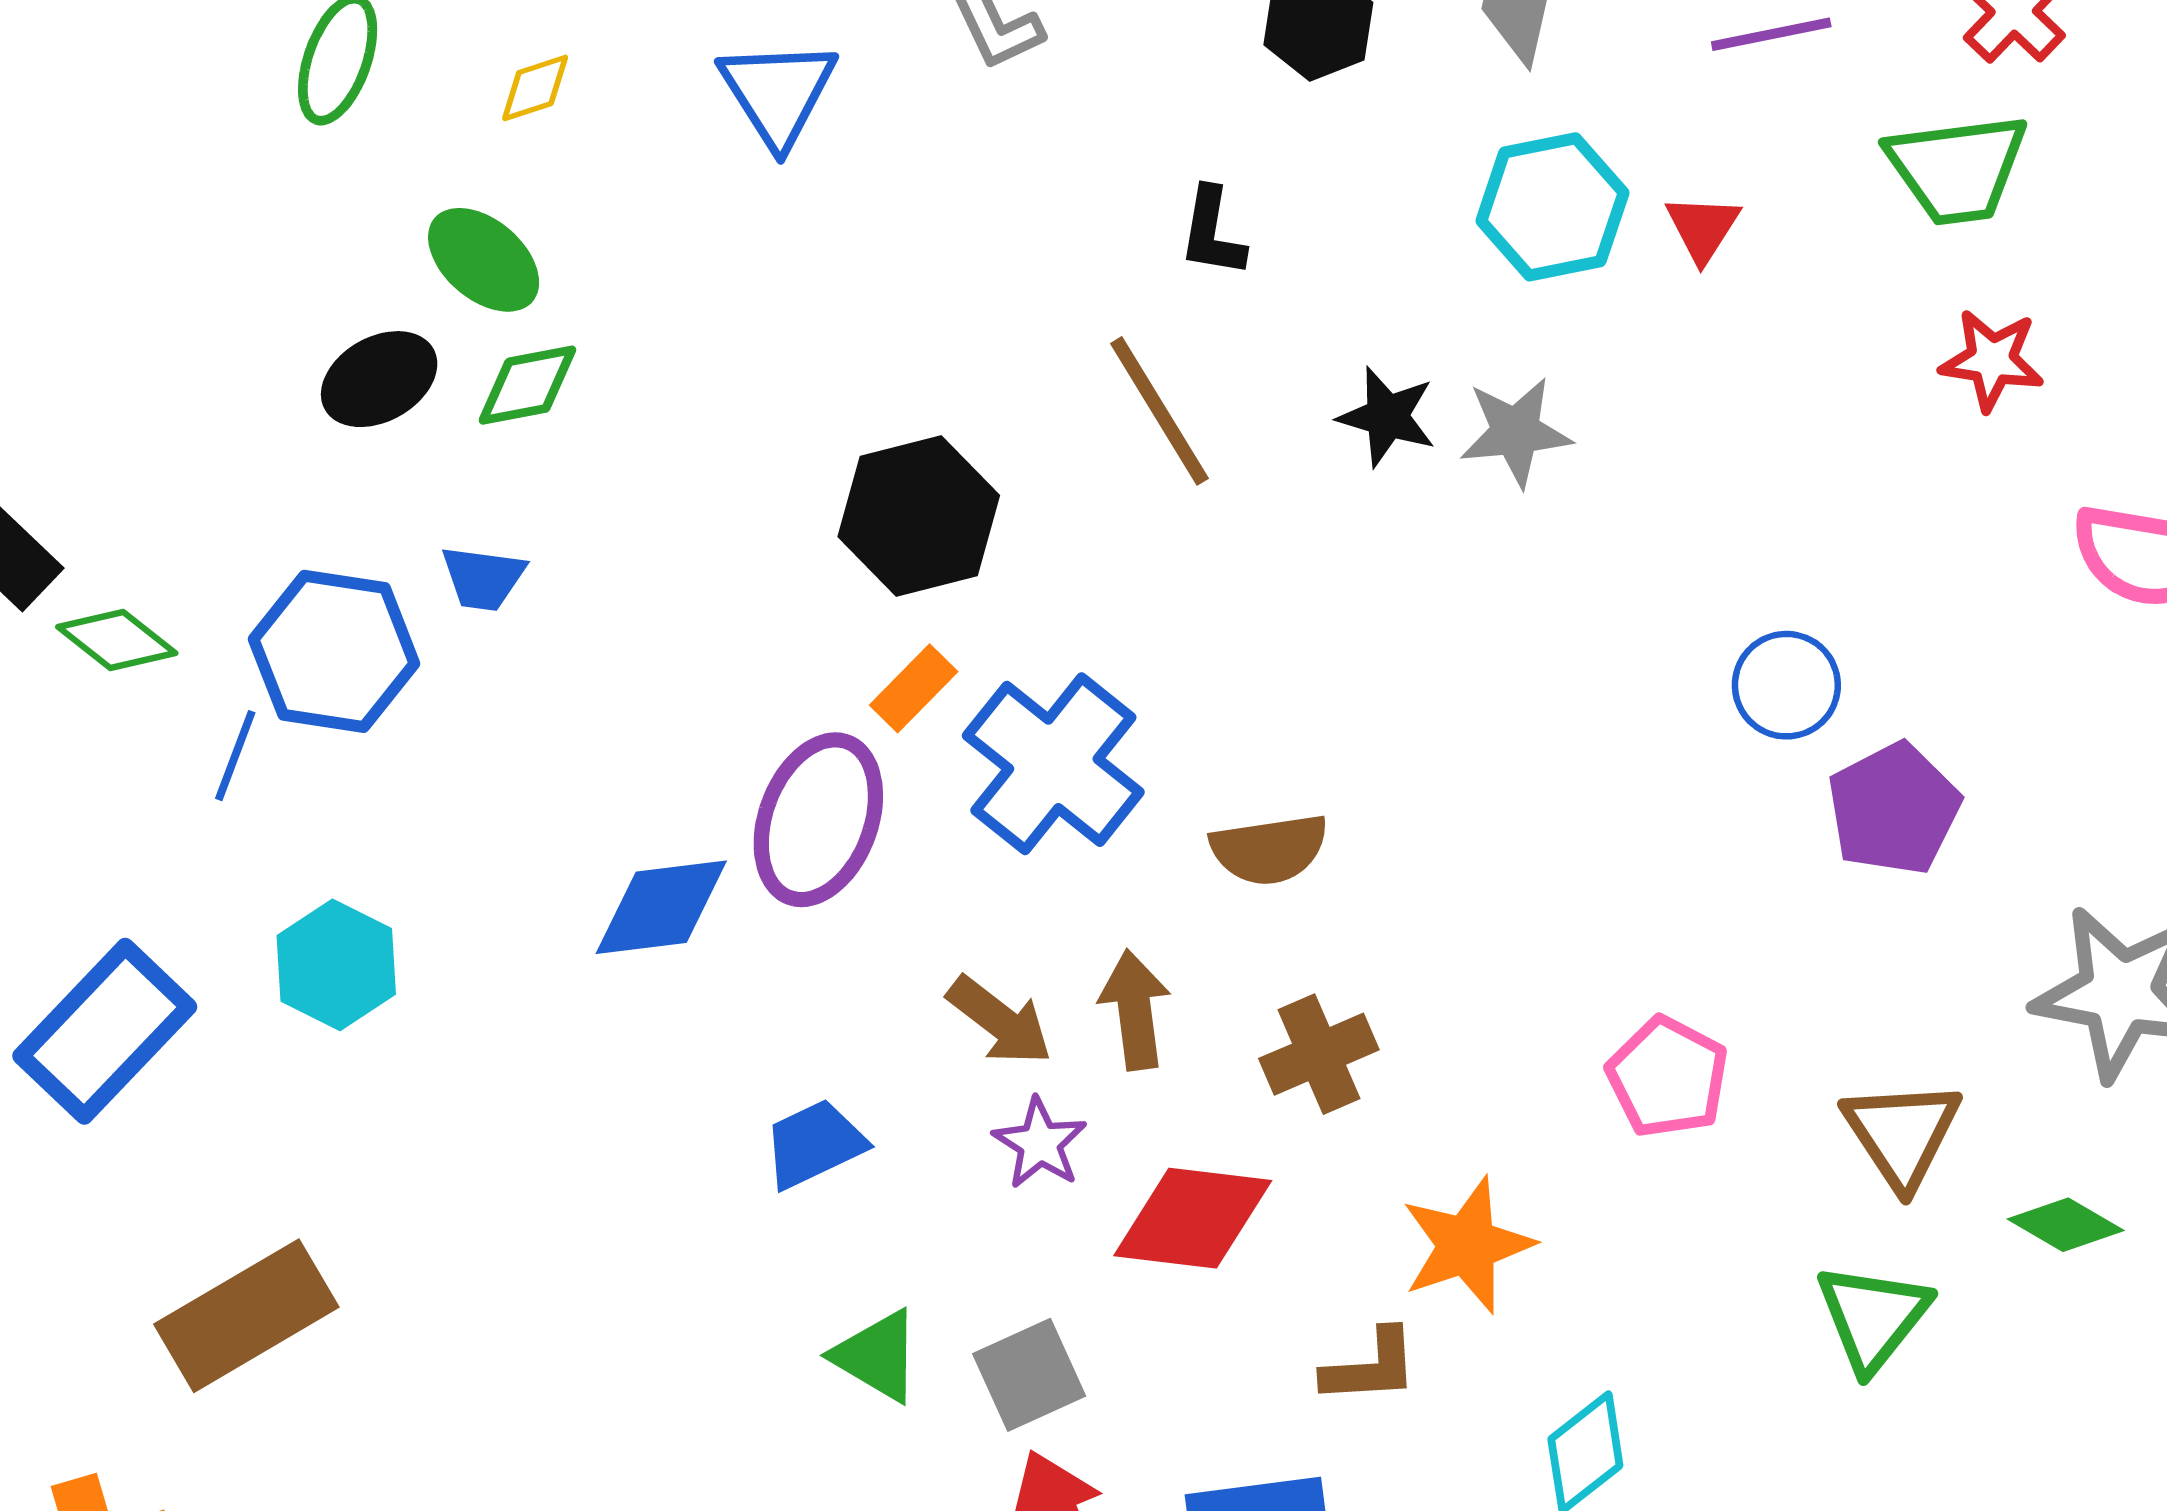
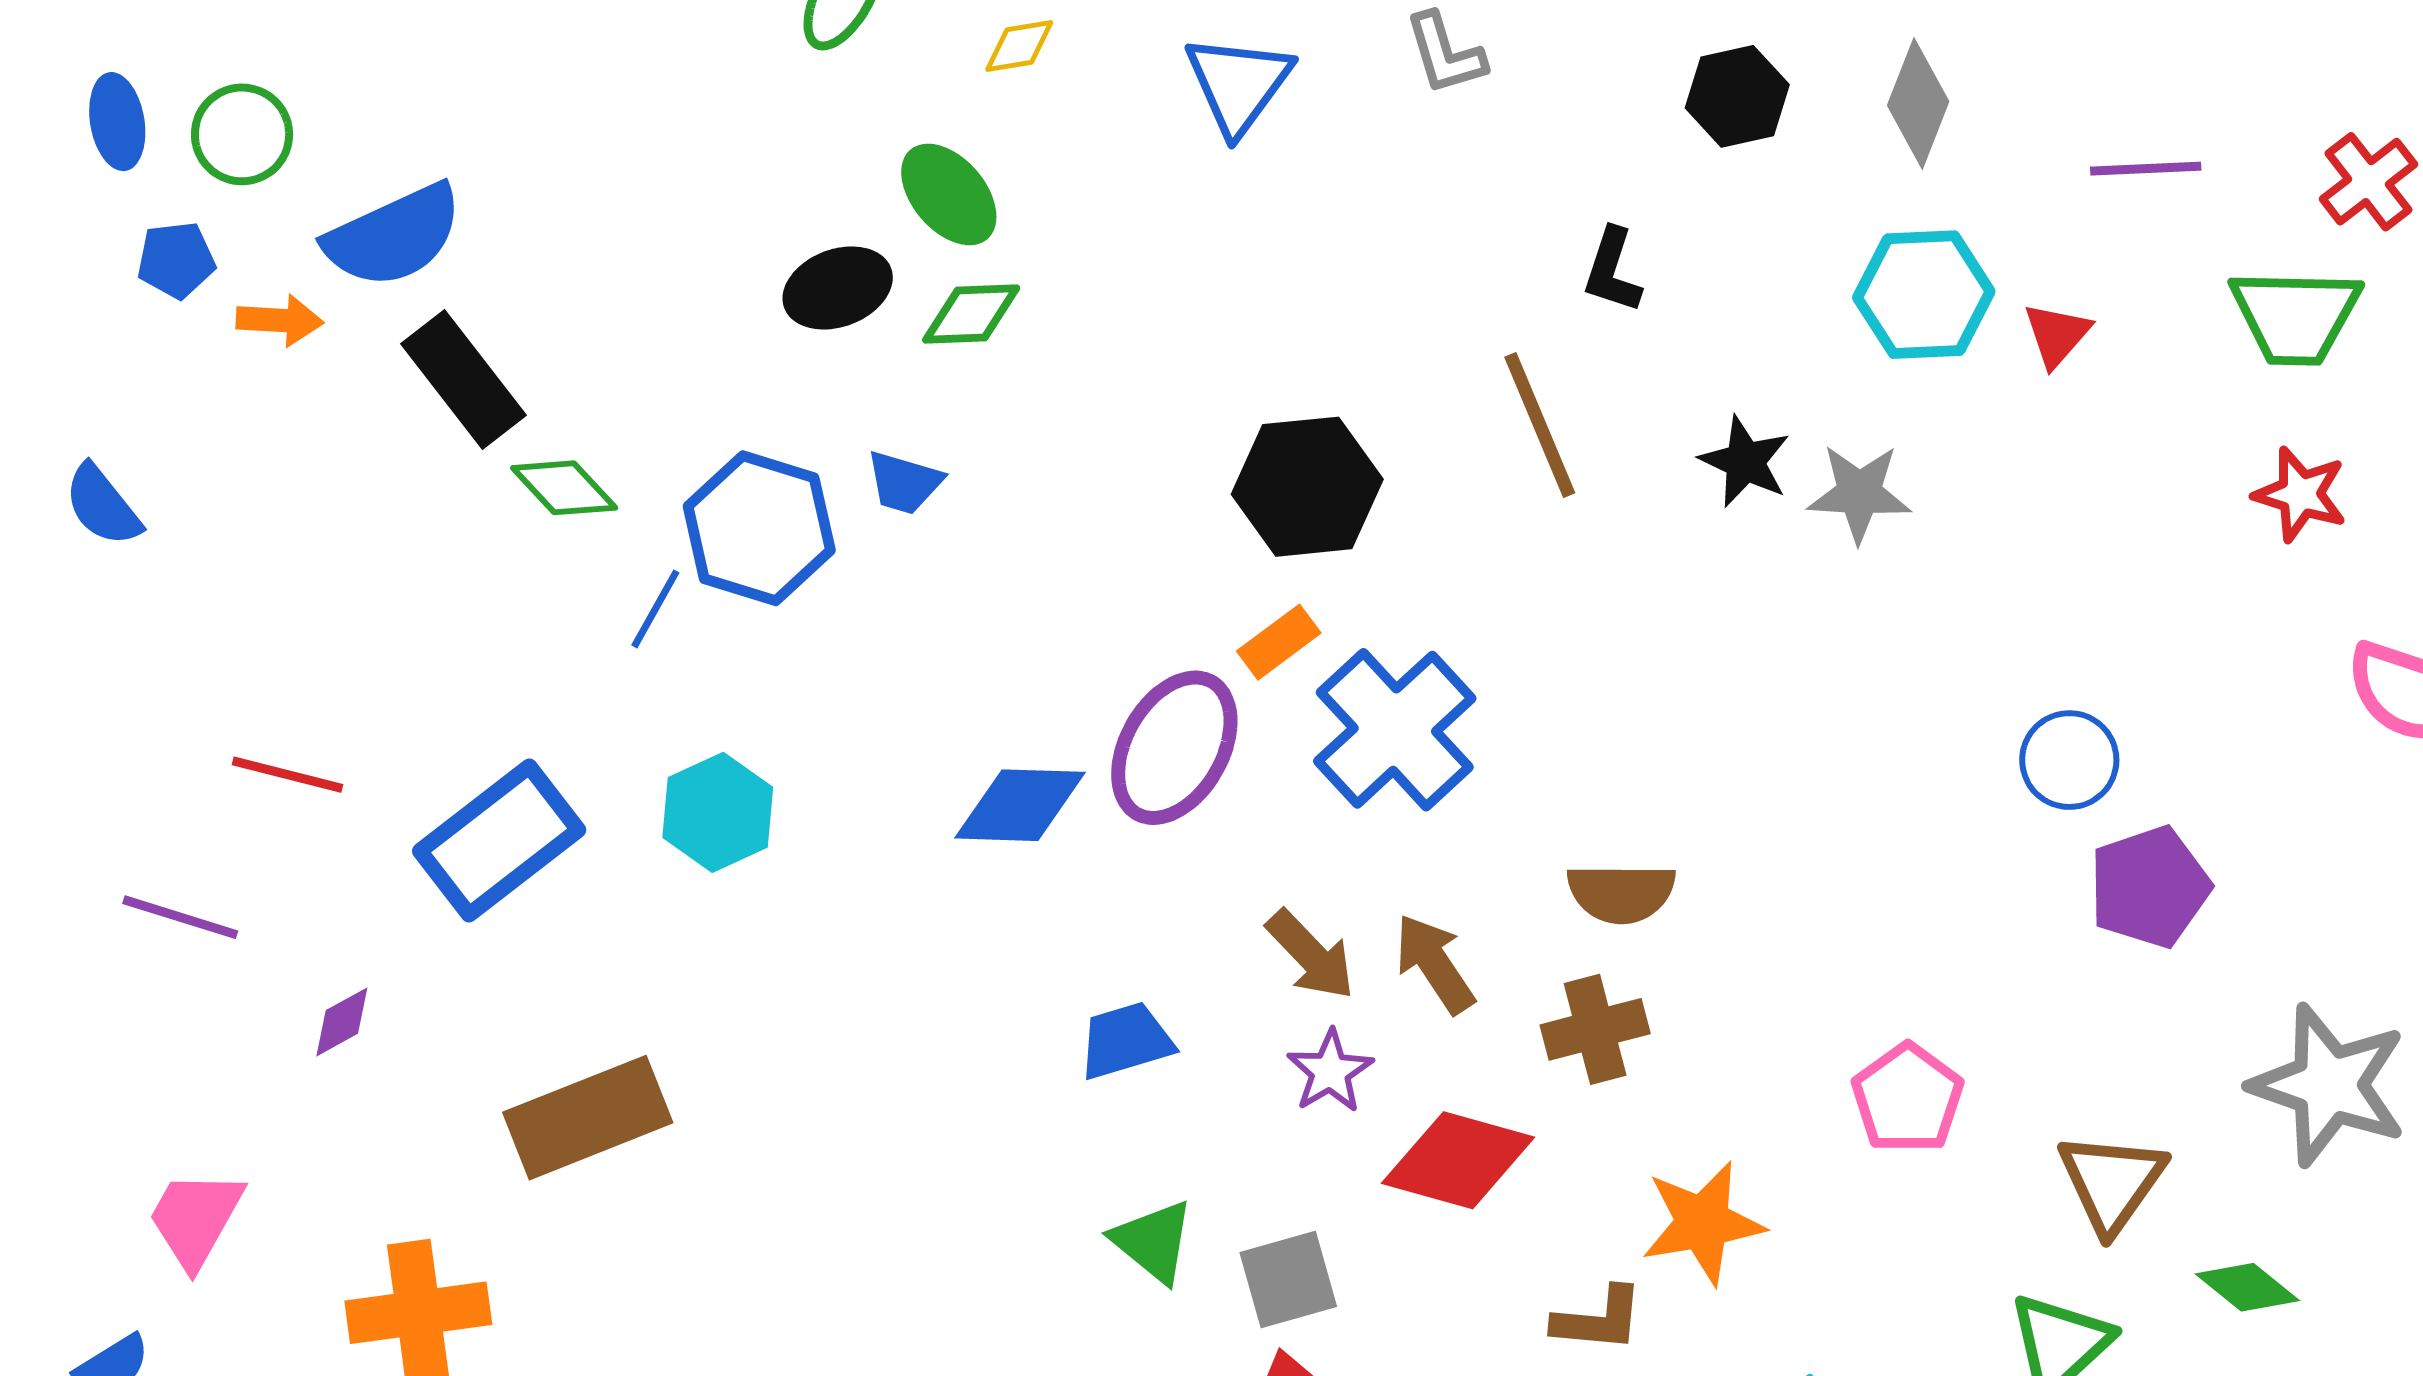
brown semicircle: (1269, 849) -> (1621, 893), moved
brown arrow: (1135, 1010) -> (1435, 964), turned -35

